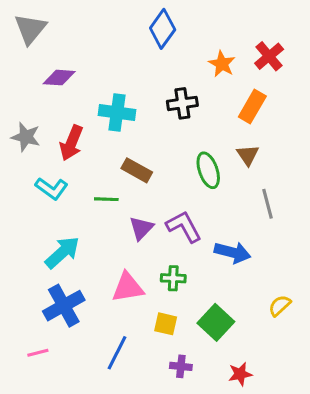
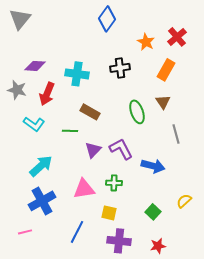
purple diamond: (59, 78) -> (35, 66), moved
green square: (216, 322) -> (153, 212), moved, size x0.7
purple cross: (181, 366) -> (119, 241), size x1.6

